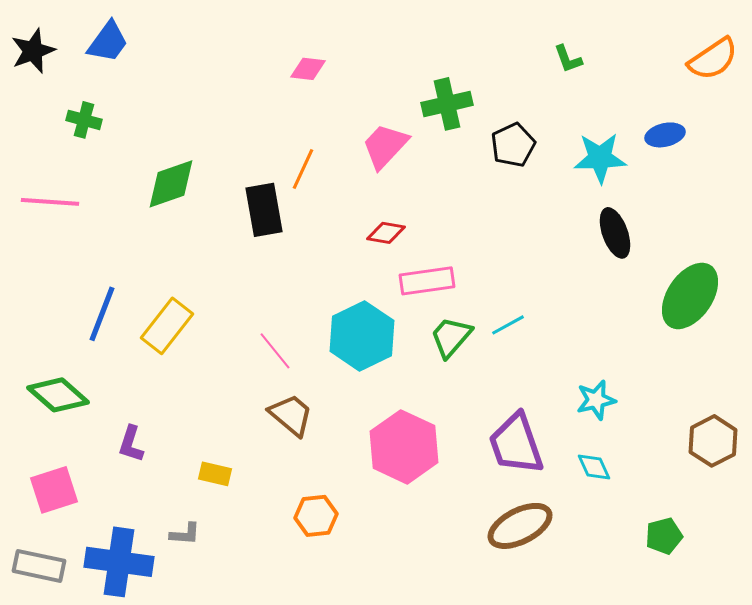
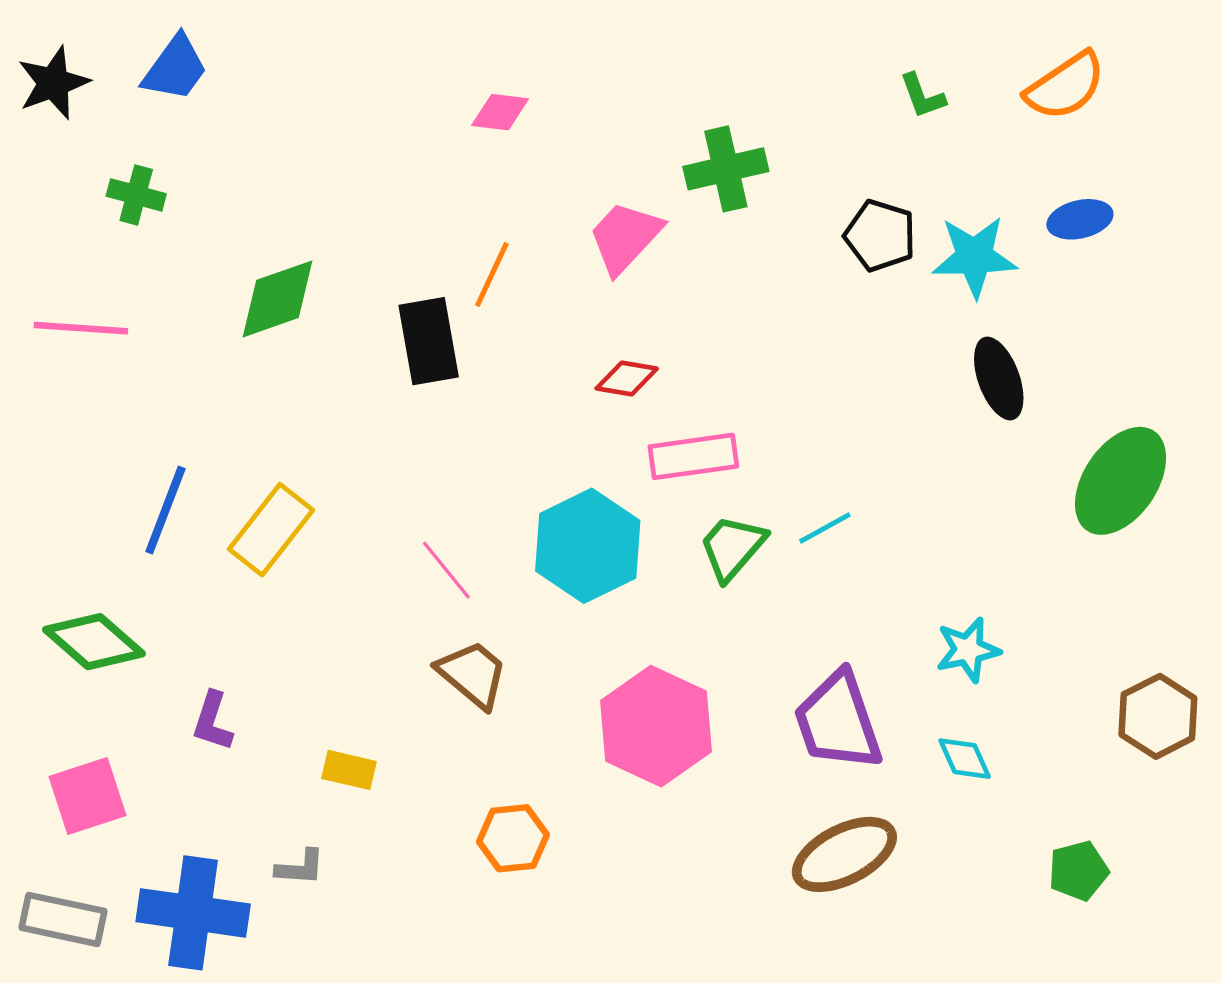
orange semicircle: (713, 59) -> (1065, 86), moved
black pentagon: (513, 145) -> (880, 236), moved, turned -30

